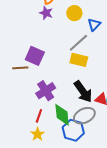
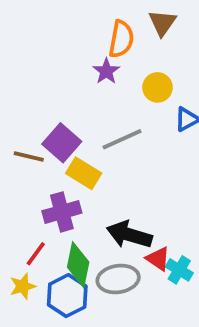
gray line: (78, 43) -> (122, 139), moved
yellow rectangle: (79, 60) -> (84, 173), moved
black arrow: (83, 92) -> (129, 235), turned 125
blue hexagon: (73, 130) -> (67, 296), moved

